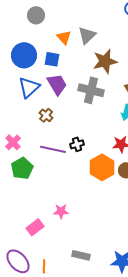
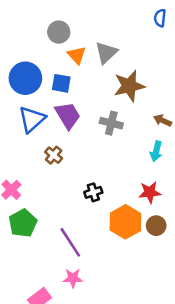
gray circle: (36, 15) -> (59, 32), moved
gray cross: (91, 90) -> (111, 123), size x0.7
purple line: (53, 149) -> (70, 242), moved, turned 45

